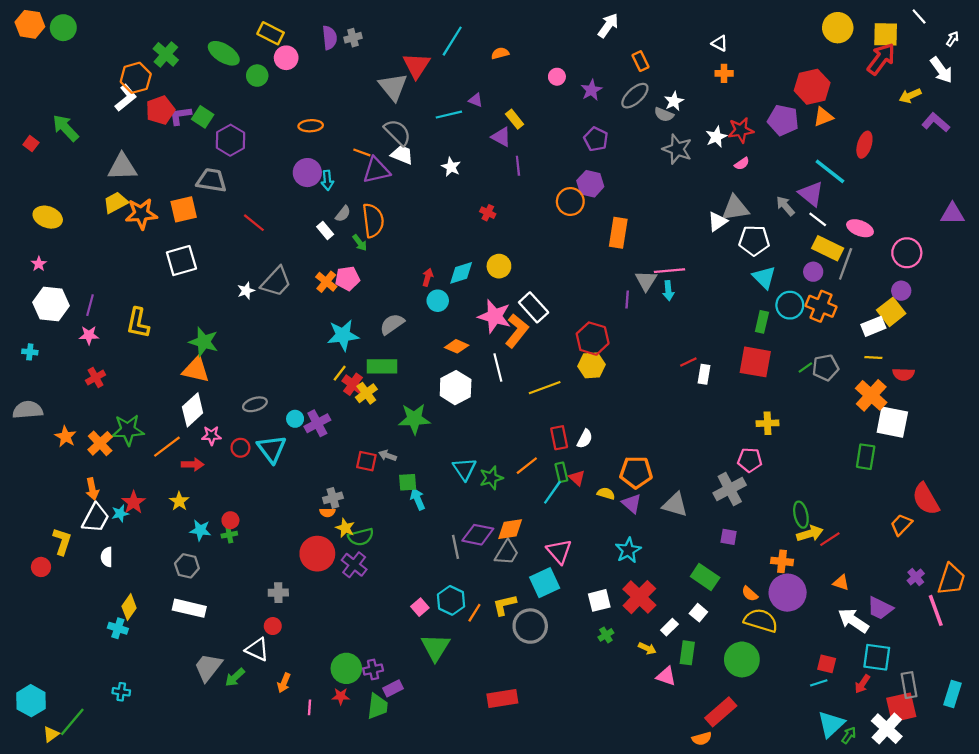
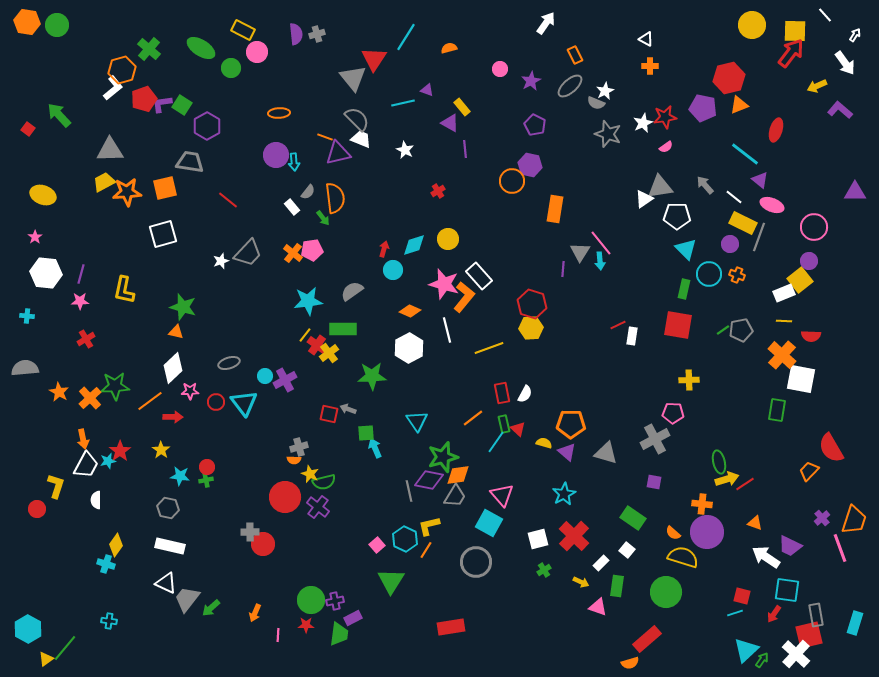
purple triangle: (811, 194) -> (760, 180), moved, size x0.7
red cross: (488, 213) -> (438, 191), turned 32
pink line: (669, 271) -> (601, 243), turned 56
orange cross: (821, 306) -> (737, 275), size x0.6
orange triangle: (196, 370) -> (176, 332), size x0.6
green star: (491, 478) -> (443, 457), moved, size x1.4
cyan square: (545, 583) -> (489, 523), turned -36
yellow L-shape: (505, 605) -> (429, 526), moved
red circle: (273, 626) -> (263, 544), moved, size x1.5
white triangle: (257, 649) -> (166, 583), moved

